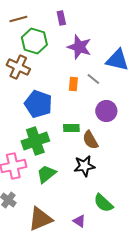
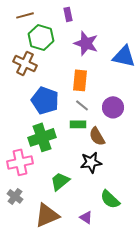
gray line: (93, 79) -> (82, 105), moved
orange rectangle: (73, 84) -> (80, 80), size x1.5
green trapezoid: (46, 174) -> (60, 181), moved

